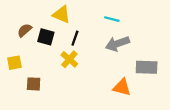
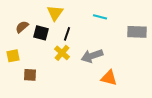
yellow triangle: (61, 15) -> (55, 13), turned 42
gray arrow: (117, 44) -> (92, 56), moved
gray rectangle: (147, 67) -> (137, 32), moved

